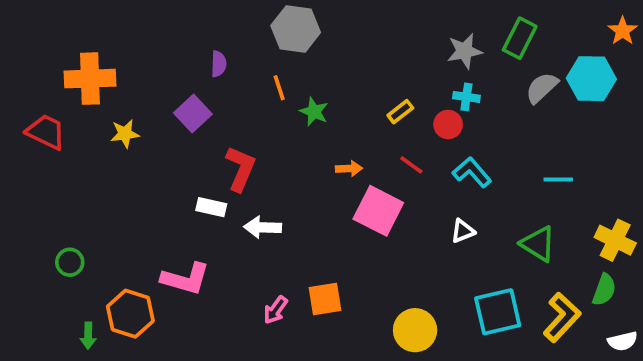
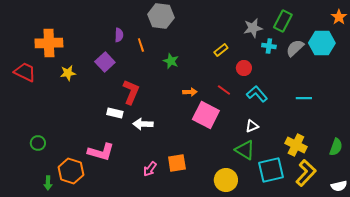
orange line: (279, 88) -> (141, 45), moved
cyan cross: (466, 97) -> (269, 46), moved
yellow rectangle: (400, 112) -> (221, 50), moved
yellow cross: (615, 240) -> (296, 145), moved
green triangle: (538, 244) -> (245, 150), moved
green semicircle: (604, 290) -> (336, 147), moved

